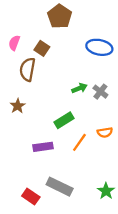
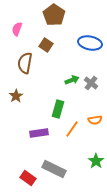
pink semicircle: (14, 43) -> (17, 29), moved
brown square: (42, 48) -> (46, 45), moved
green rectangle: (64, 120) -> (58, 109), turned -42
green star: (106, 191) -> (96, 161), moved

